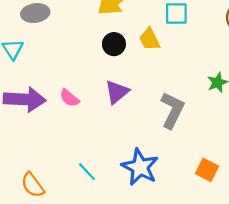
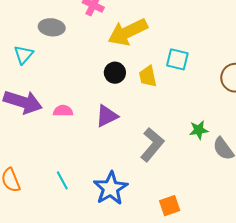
pink semicircle: (69, 98) -> (63, 111), turned 126
orange square: (207, 170) -> (170, 206), turned 30

